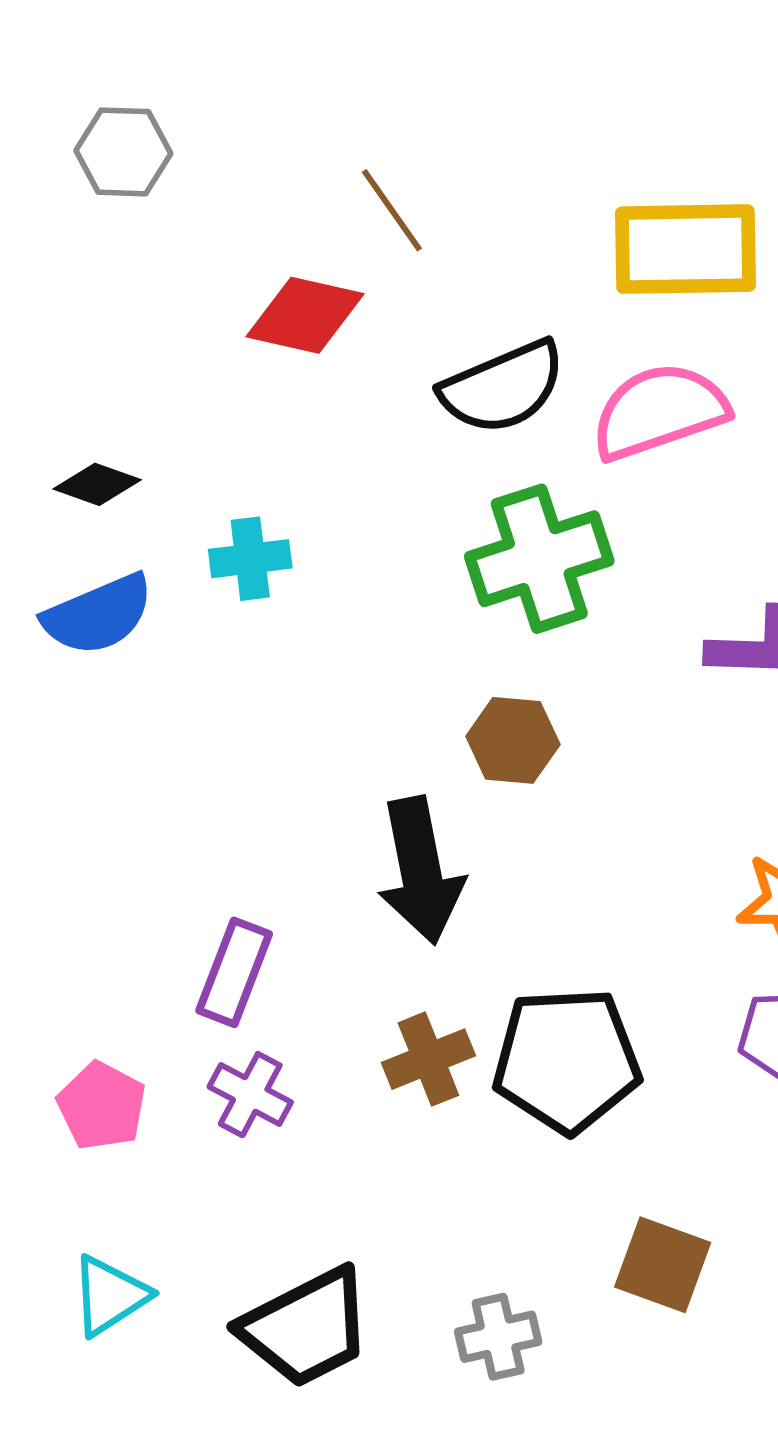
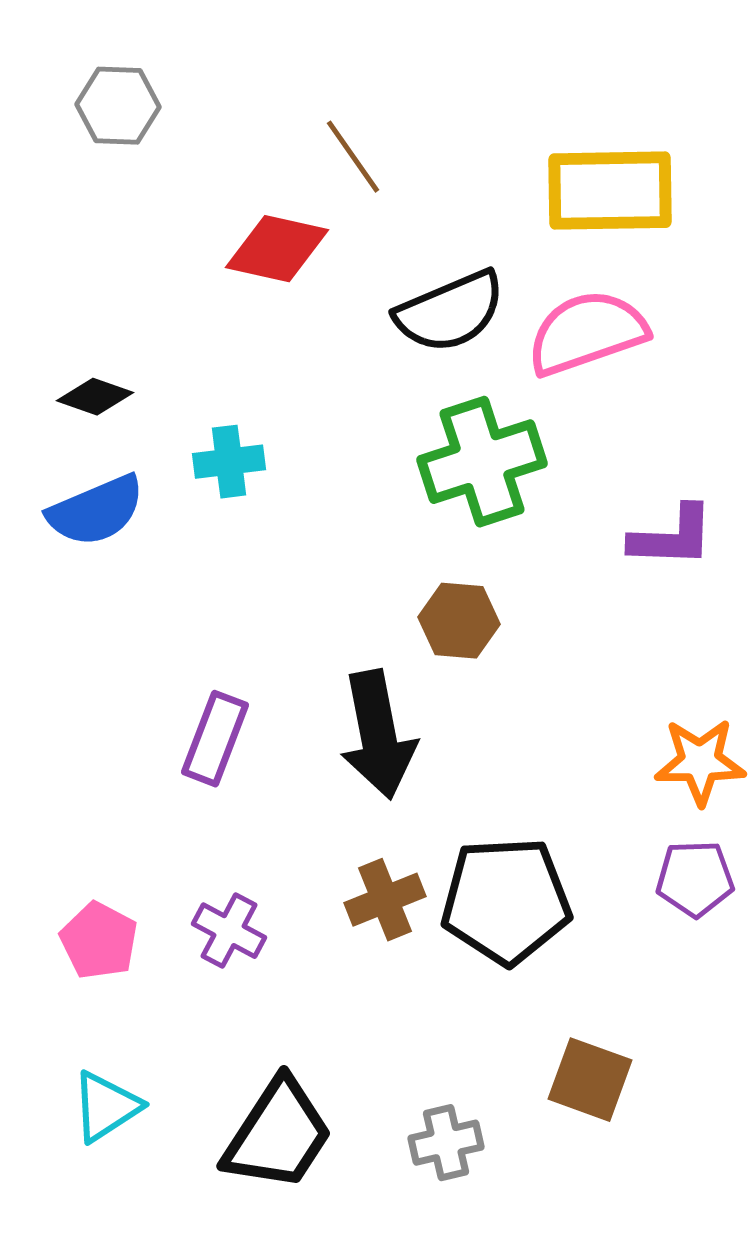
purple rectangle: (234, 972) -> (215, 739), moved
black trapezoid: (306, 1328) -> (278, 1135), turned -30

